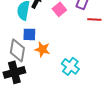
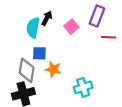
cyan cross: (70, 66) -> (83, 87), turned 36

